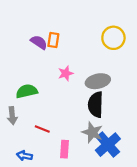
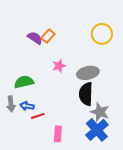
orange rectangle: (53, 40) -> (48, 36), turned 32
red line: (42, 129) -> (38, 116), turned -40
gray star: (92, 132) -> (100, 112), moved
blue arrow: (24, 156) -> (27, 106), moved

